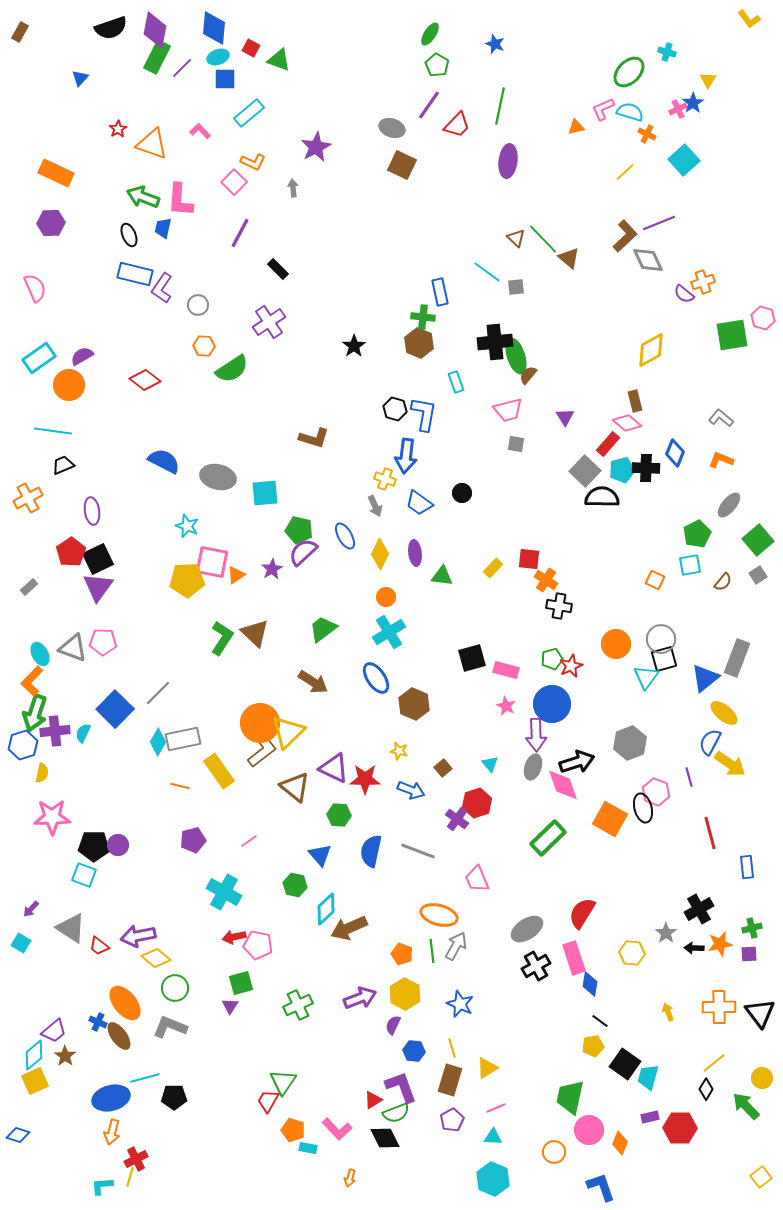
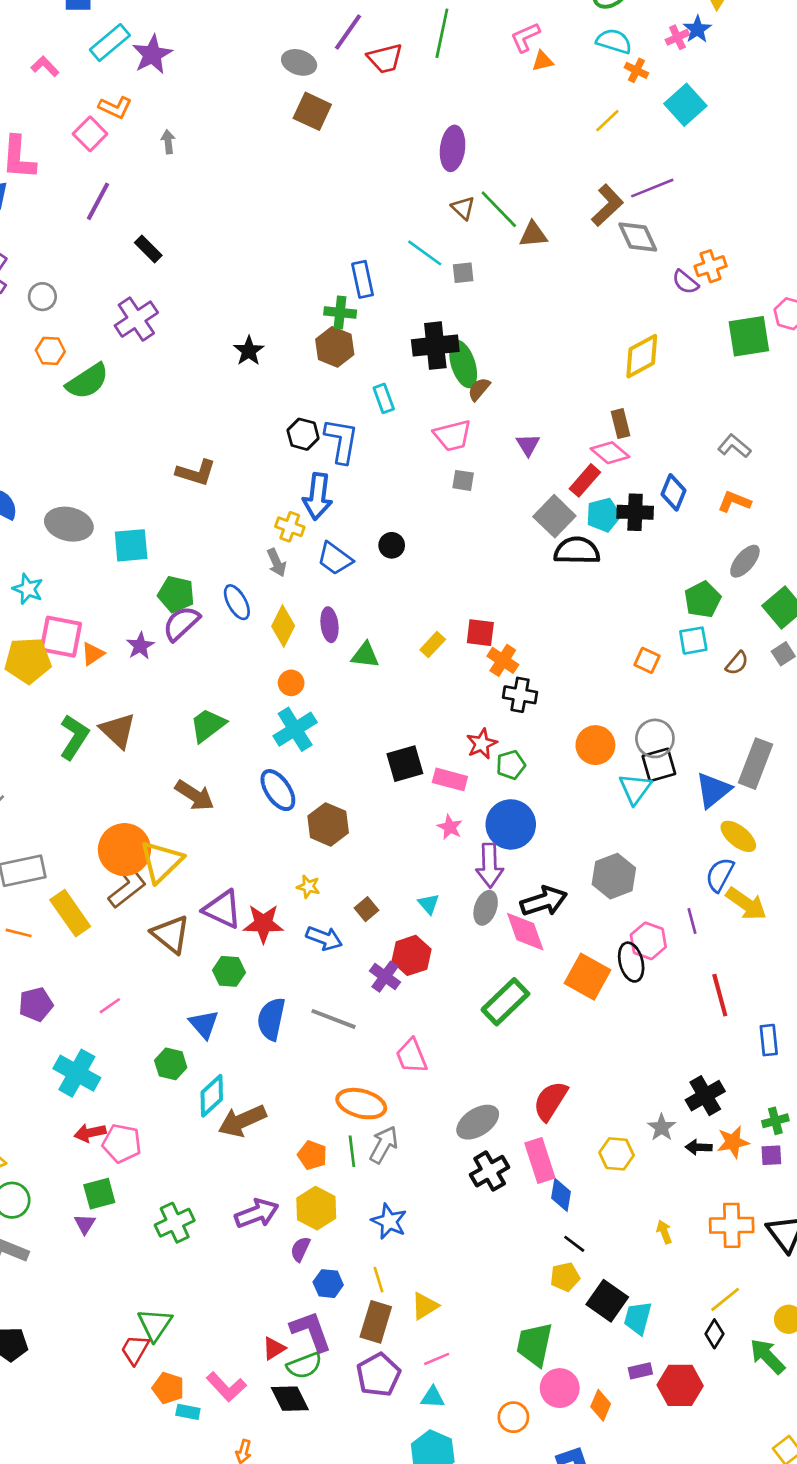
pink L-shape: (603, 109) -> (525, 37), moved
red trapezoid: (457, 125) -> (385, 58), turned 32
purple star: (316, 147) -> (152, 54), moved
purple ellipse: (508, 161) -> (453, 148), moved
brown triangle: (569, 258) -> (533, 234), turned -45
red star: (571, 666) -> (482, 744), moved
purple pentagon: (452, 1120) -> (378, 1375), size x1.4

